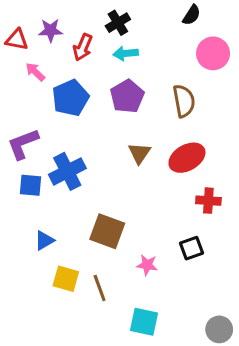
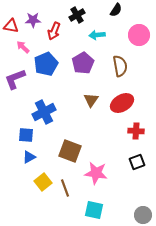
black semicircle: (192, 15) -> (116, 10), moved
cyan arrow: (126, 53) -> (97, 35), moved
purple L-shape: (23, 144) -> (15, 79), moved
blue square: (31, 185) -> (26, 135), moved
black square: (192, 248) -> (137, 162), moved
pink star: (147, 265) -> (96, 173), size x1.6
yellow square: (66, 279) -> (43, 182), turned 36

